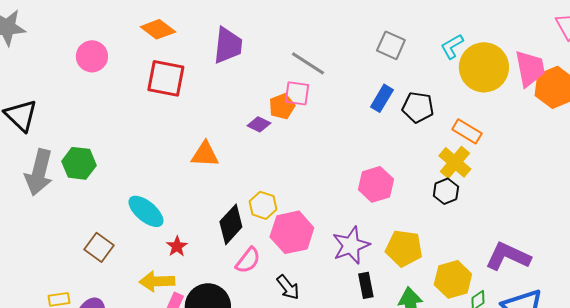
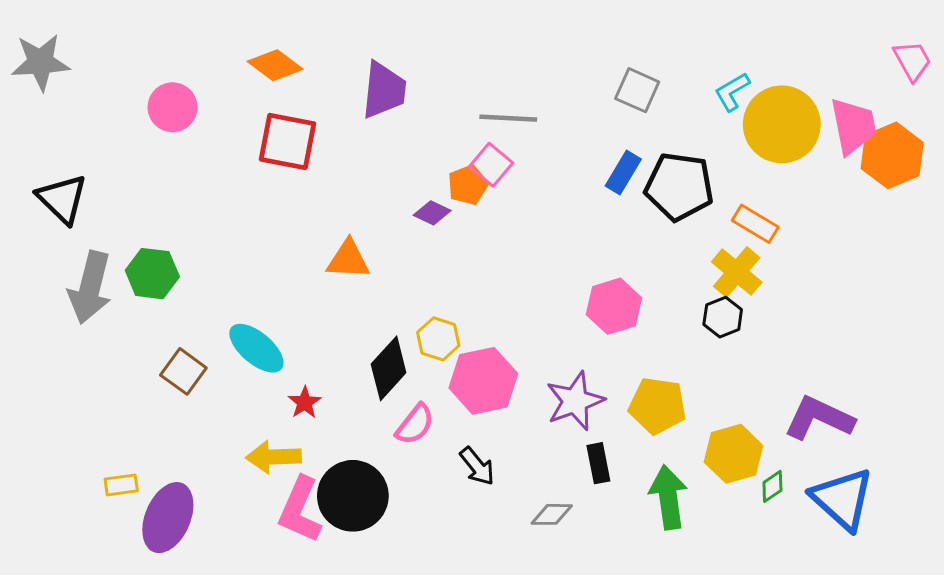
gray line: (308, 63) -> (508, 118), turned -30
pink square: (297, 93) -> (491, 165), turned 32
black pentagon: (418, 107) -> (679, 187), size x1.4
brown square: (99, 247) -> (183, 371), moved

